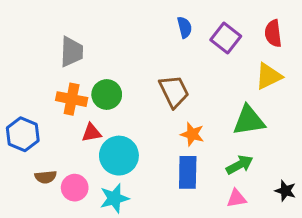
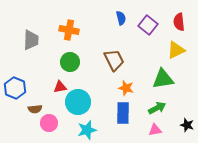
gray trapezoid: (72, 52) -> (31, 40), moved
orange cross: (72, 99) -> (69, 30), moved
brown semicircle: (46, 177) -> (35, 109), moved
cyan star: (114, 198) -> (87, 130), moved

